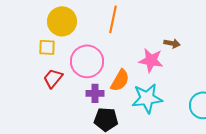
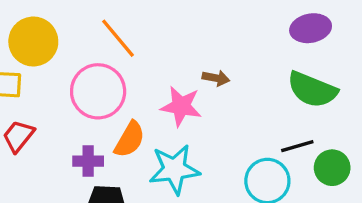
orange line: (113, 19) -> (118, 38), turned -52
pink circle: (87, 61) -> (98, 91), moved

